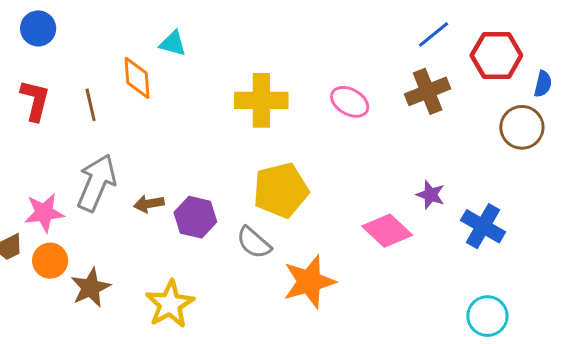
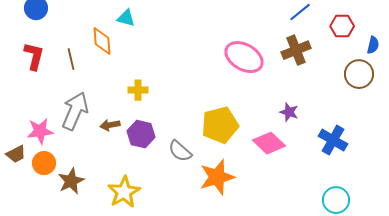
red hexagon: (496, 55) -> (342, 26), size x0.7
yellow cross: (261, 100) -> (138, 90), moved, size x0.6
pink ellipse: (350, 102) -> (244, 57), size x1.5
yellow pentagon: (281, 190) -> (220, 125), moved
purple star: (431, 195) -> (289, 112), moved

